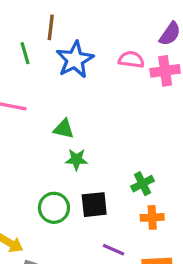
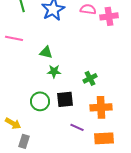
green cross: (143, 184) -> (90, 78), moved
orange cross: (152, 217) -> (101, 107), size x1.5

